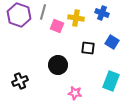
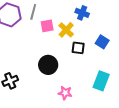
blue cross: (102, 13) -> (82, 13), moved
yellow cross: (76, 18) -> (66, 30), moved, turned 35
pink square: (57, 26) -> (47, 26), turned -32

